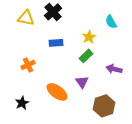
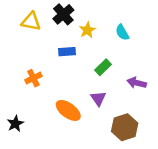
cyan semicircle: (111, 22) -> (122, 32), moved
yellow star: (89, 37) -> (87, 30), moved
black star: (22, 103) -> (15, 124), moved

